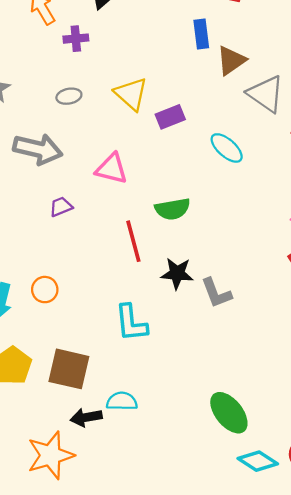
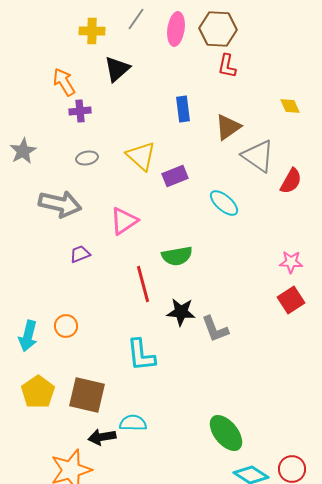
blue rectangle: (201, 34) -> (183, 109), moved
purple cross: (76, 39) -> (80, 111), moved
pink triangle: (112, 169) -> (124, 221), turned -48

